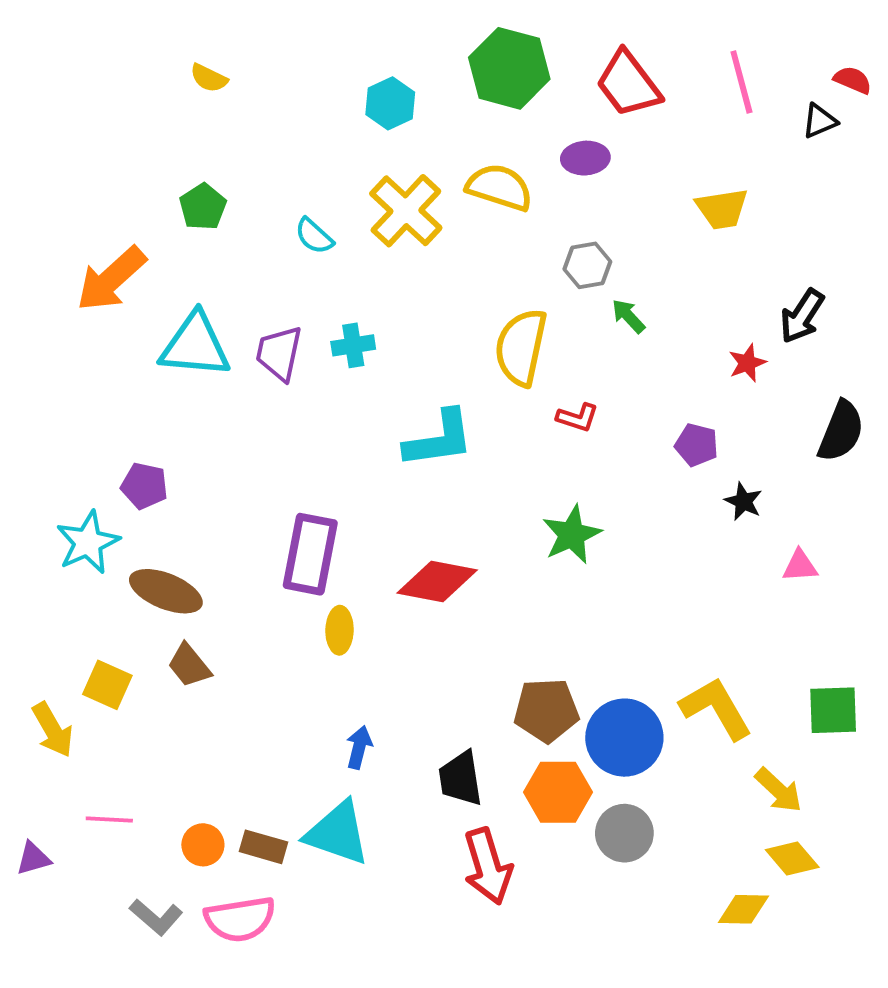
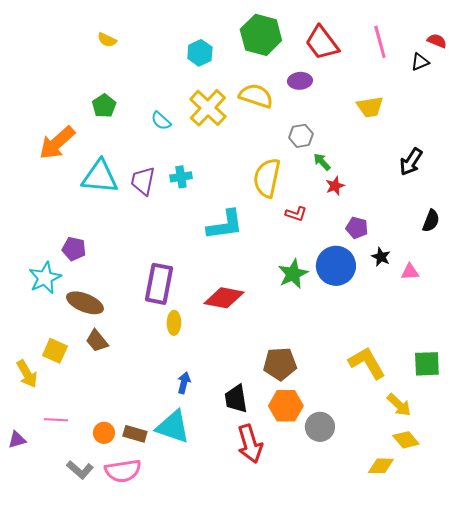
red star: (747, 363) -> (335, 186), moved
black semicircle: (841, 431) -> (431, 221), size x0.7
pink triangle: (800, 566) -> (410, 272), moved
blue circle: (624, 738) -> (336, 266), moved

